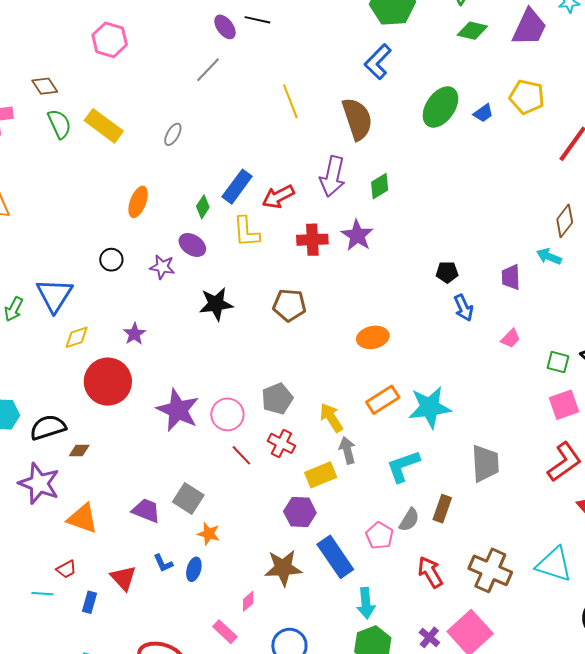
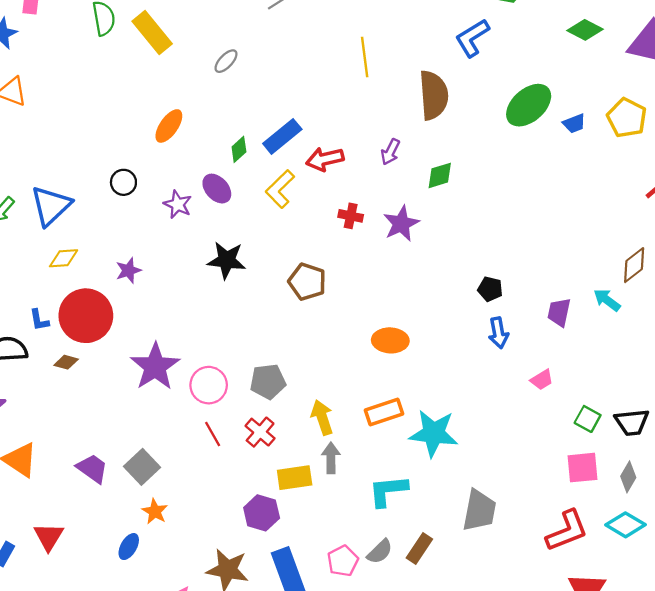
purple arrow: (333, 176) -> (390, 152), size x0.6
yellow L-shape: (246, 232) -> (280, 189), turned 36
red cross: (312, 240) -> (351, 216), size x0.7
brown diamond: (79, 451) -> (66, 362), moved
blue L-shape: (163, 563) -> (39, 320), moved

